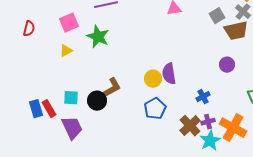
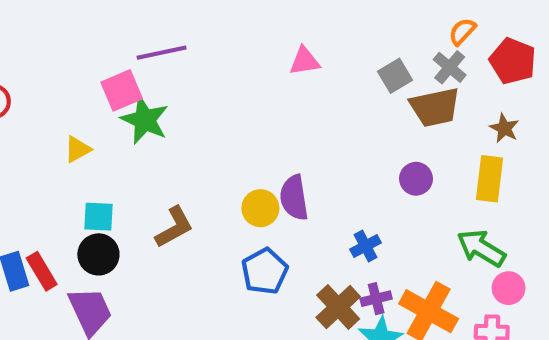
pink square: (69, 23) -> (122, 90), moved
cyan square: (71, 98) -> (98, 217), moved
black circle: (97, 101) -> (98, 254), moved

